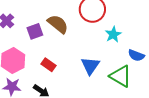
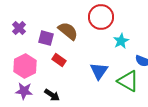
purple square: (35, 31) -> (46, 38), turned 35
red rectangle: (48, 65) -> (59, 60), moved

